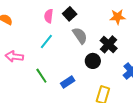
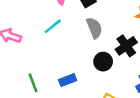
green line: (41, 76) -> (33, 83), moved

